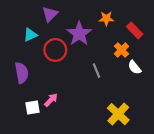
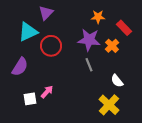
purple star: (79, 34) -> (89, 40), moved, turned -30
cyan triangle: (30, 35) -> (28, 32), size x1.5
white semicircle: (135, 67) -> (117, 81), moved
purple semicircle: (22, 73) -> (20, 67), turned 42

